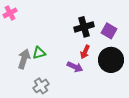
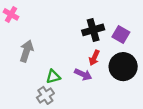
pink cross: (10, 13) -> (11, 14), turned -32
green triangle: (39, 53) -> (53, 77), moved
gray arrow: (24, 59) -> (27, 51), moved

